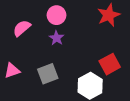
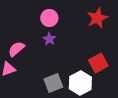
pink semicircle: (22, 28) -> (16, 49), moved
gray square: (48, 74) -> (53, 83), moved

